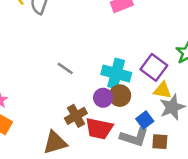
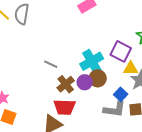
cyan cross: (116, 73) -> (92, 61), turned -35
brown cross: (76, 116) -> (66, 84), moved
red trapezoid: (99, 129) -> (65, 107), moved

